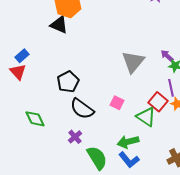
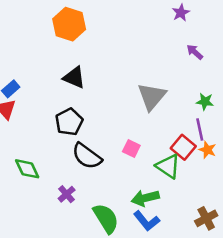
black triangle: (59, 25) -> (74, 77), moved
purple arrow: (167, 56) -> (195, 52), moved
purple cross: (75, 137) -> (67, 194), moved

